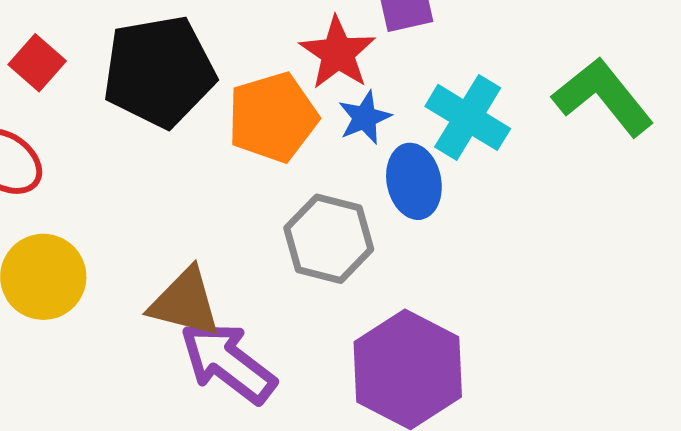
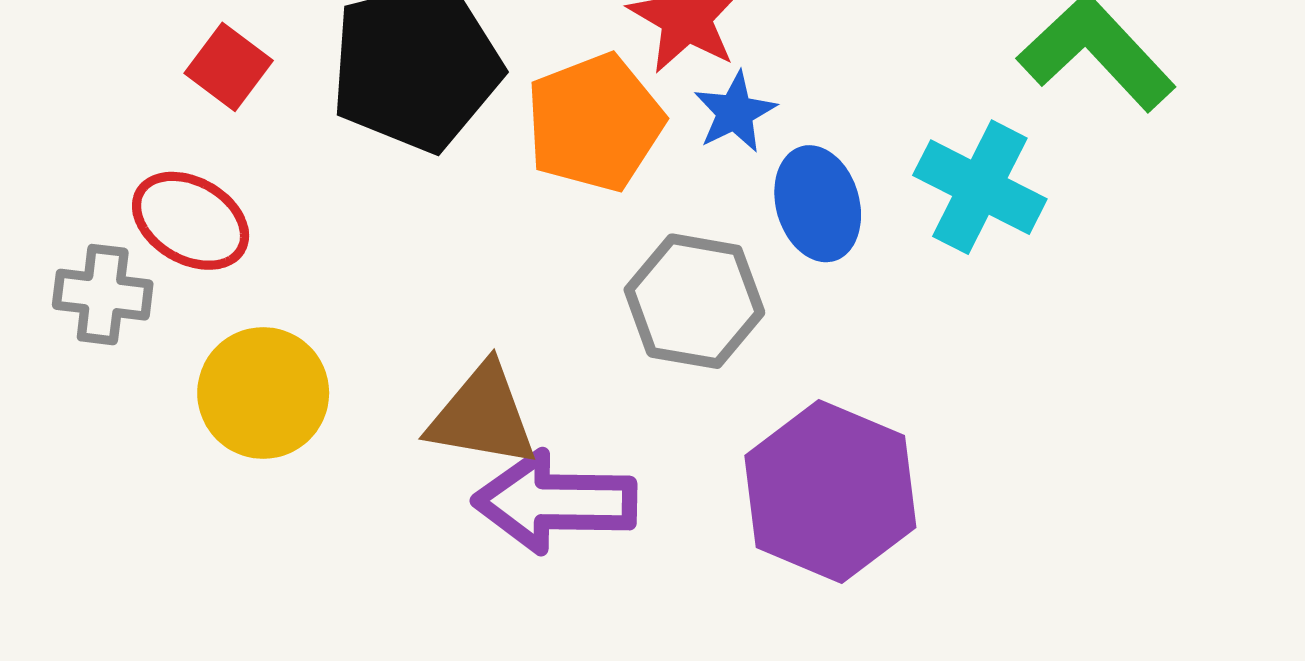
cyan cross: (468, 117) -> (980, 187), moved
purple arrow: (228, 362) -> (555, 502), turned -32

